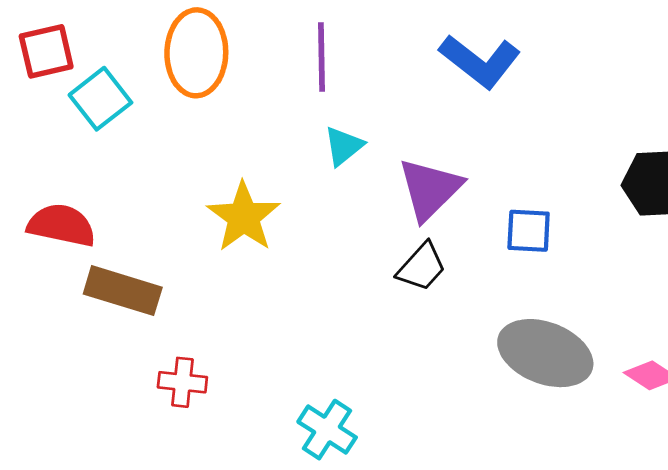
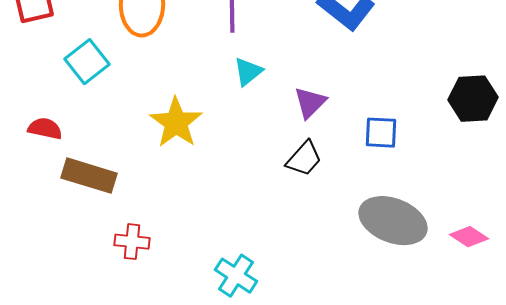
cyan square: (100, 99) -> (87, 62), moved
purple triangle: (430, 189) -> (310, 103), size x0.7
red semicircle: (62, 225) -> (45, 129), size x0.7

